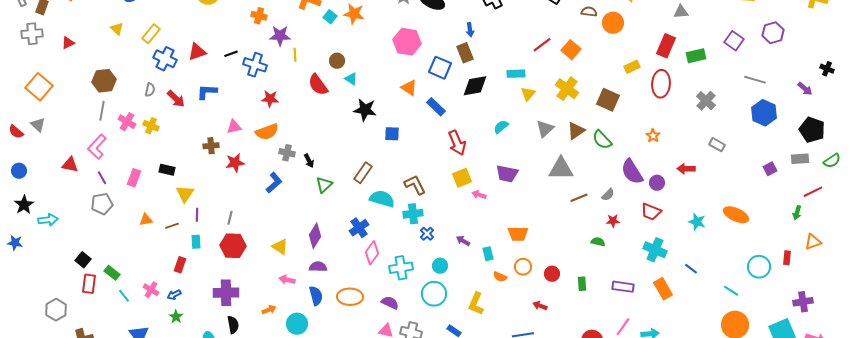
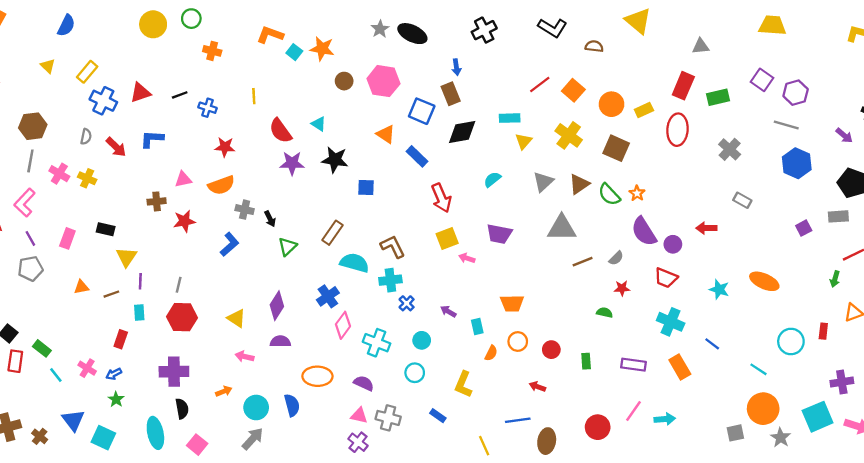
orange circle: (613, 23) -> (612, 104), moved
purple hexagon: (773, 33) -> (796, 93), moved
purple star: (280, 36) -> (292, 163), moved
brown circle: (337, 61) -> (344, 81), moved
blue cross: (255, 65) -> (208, 108), size x0.7
orange star: (653, 136) -> (637, 193), moved
cyan cross: (401, 268) -> (377, 343), turned 30
orange semicircle: (500, 277) -> (491, 353), turned -88
cyan circle: (434, 294) -> (415, 373), size x0.7
blue semicircle: (316, 296) -> (292, 405), moved

